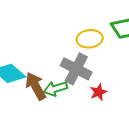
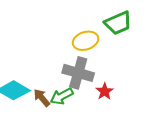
brown arrow: (36, 86) -> (42, 98), size x0.7

